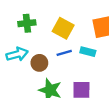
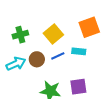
yellow square: (63, 28) -> (53, 34), turned 30
brown circle: (39, 63) -> (37, 59), moved

